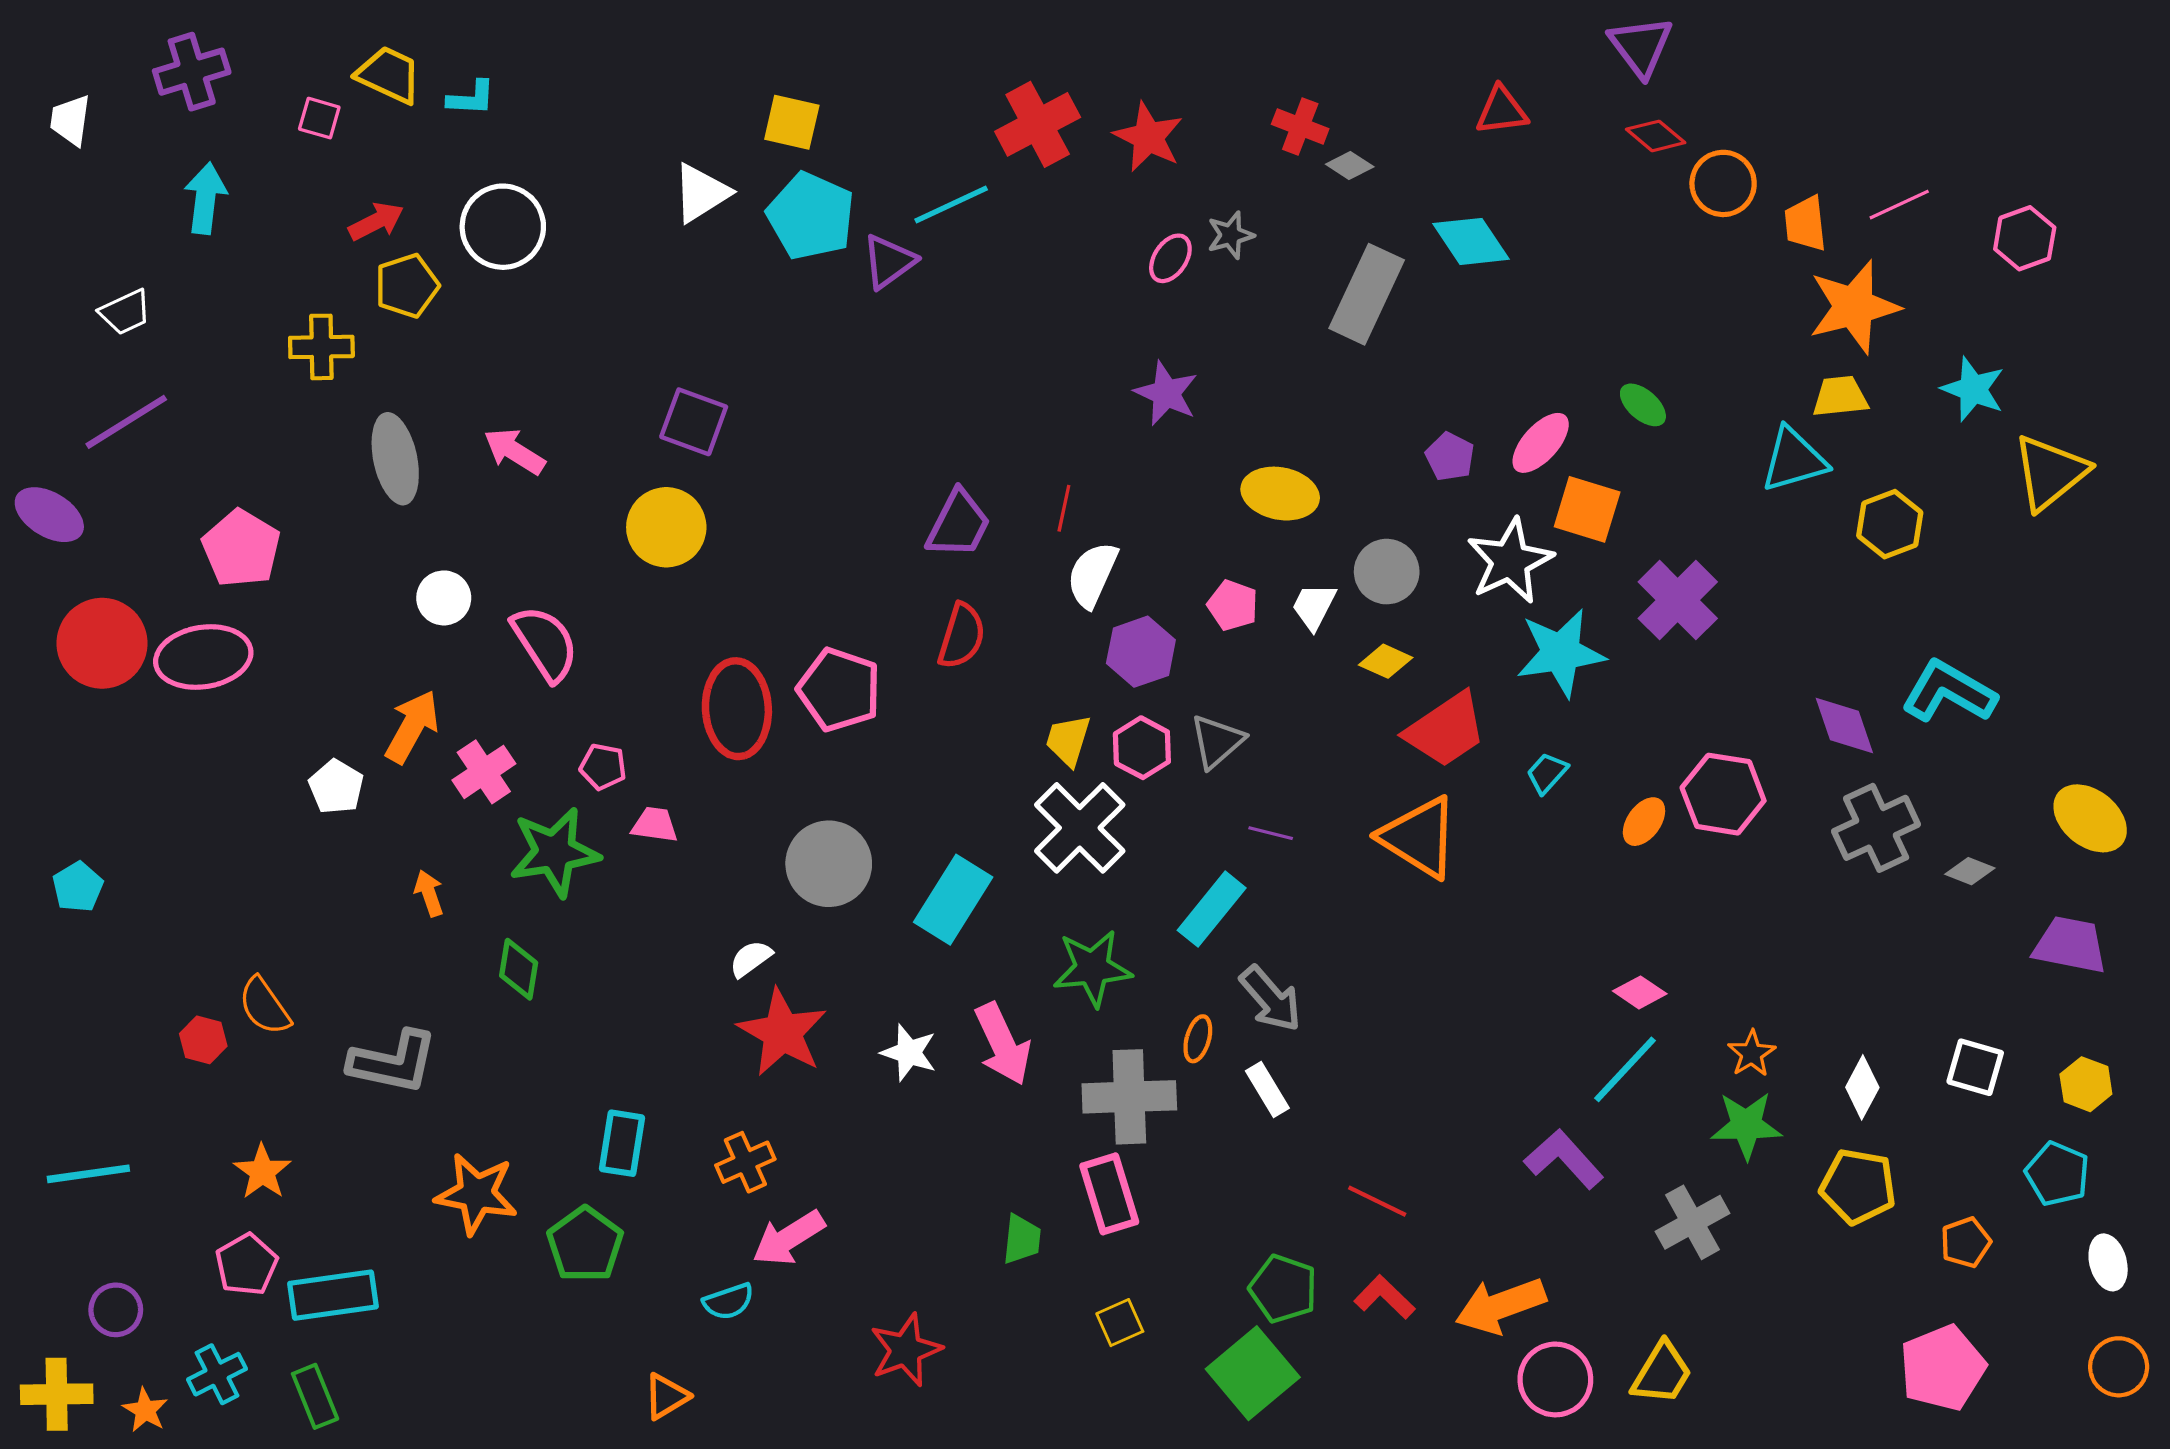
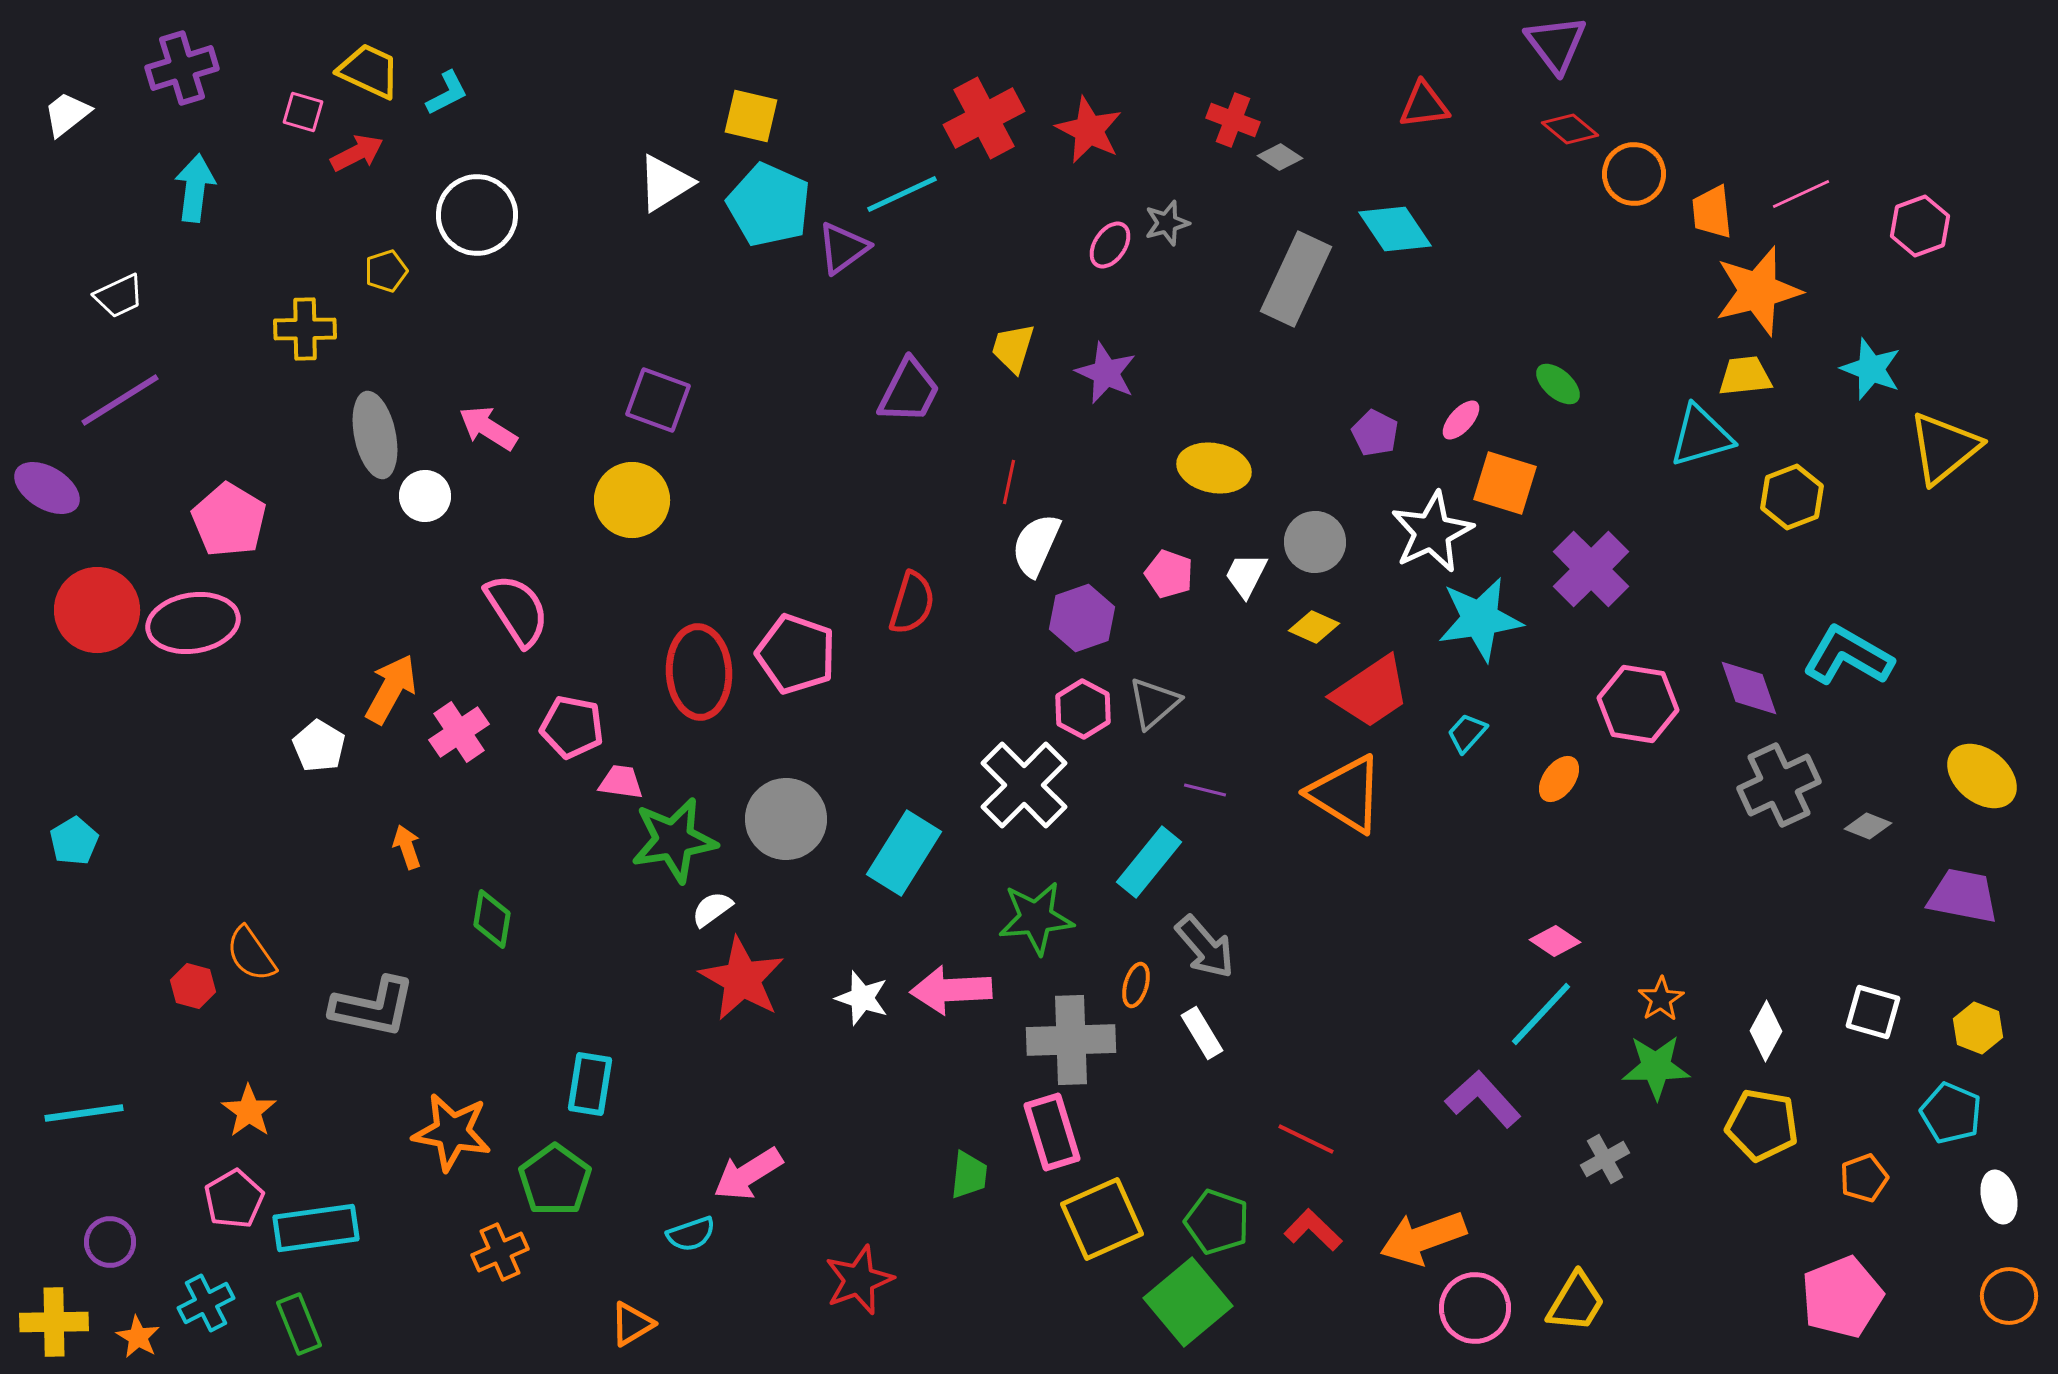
cyan L-shape: (471, 98) -> (447, 93), turned -30
white trapezoid: (70, 120) -> (67, 114), turned 44
red arrow: (376, 221) -> (357, 153), moved
yellow pentagon: (407, 286) -> (386, 271), size x0.7
pink ellipse: (1541, 443) -> (1461, 420), size x0.7
purple trapezoid: (958, 524) -> (909, 391), moved
white circle: (444, 598) -> (425, 496), moved
yellow trapezoid: (1068, 740) -> (1013, 348), moved
pink pentagon: (603, 767) -> (572, 727), size x1.4
pink hexagon: (1723, 794) -> (1638, 704), moved
green star: (554, 852) -> (674, 840), moved
pink arrow: (1003, 1044) -> (951, 990), turned 112
orange cross: (745, 1162) -> (500, 1252), moved
gray cross: (1693, 1222) -> (1605, 1159), size x0.7
yellow square: (1120, 1323) -> (1102, 1219), moved, size x1.8

